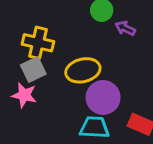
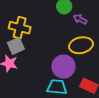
yellow ellipse: (83, 70) -> (81, 45), moved

